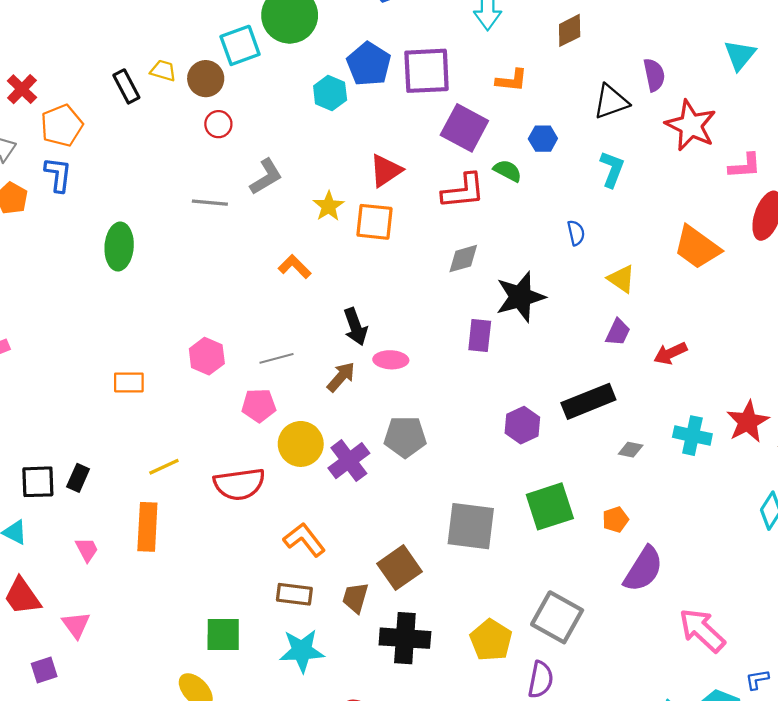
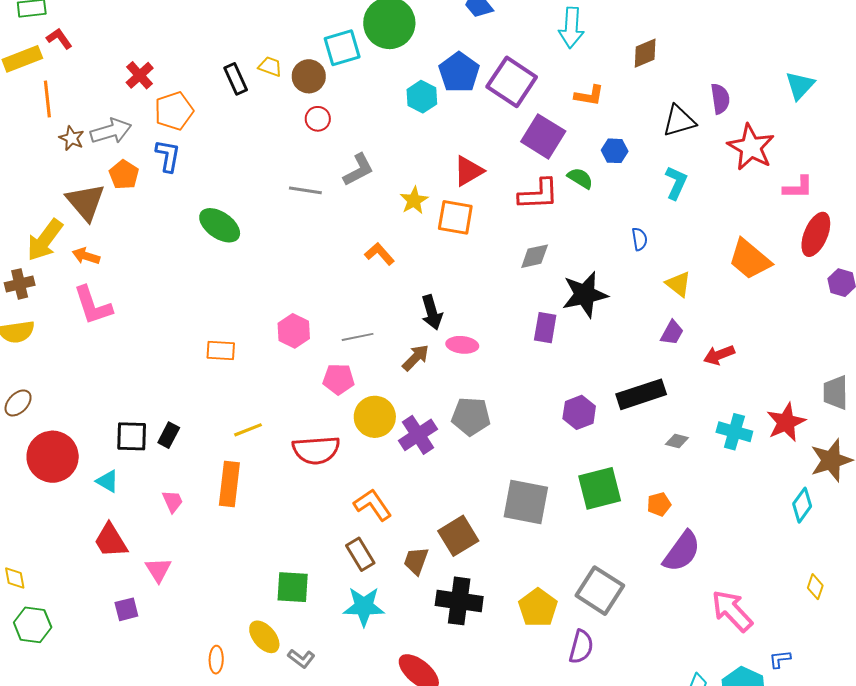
purple square: (427, 71) -> (512, 82), turned 33
green ellipse: (119, 247) -> (220, 225), turned -63
brown rectangle: (294, 594) -> (360, 554), turned 48

